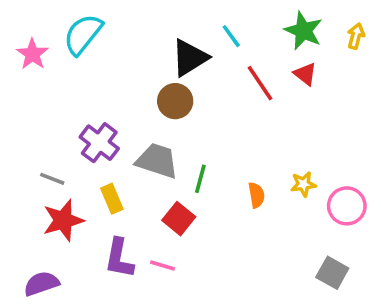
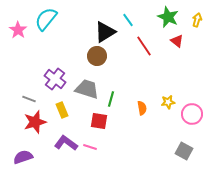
red triangle: (305, 74) -> (177, 41), moved
red square: (179, 219) -> (99, 121), turned -30
purple L-shape: (119, 258) -> (66, 143), turned 115

